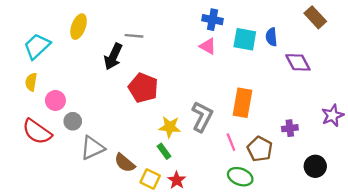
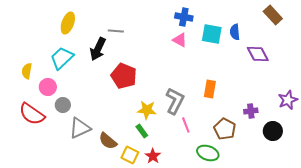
cyan trapezoid: (37, 46) -> (62, 58), moved
orange rectangle: (243, 103) -> (210, 89), size x0.7
pink line: (231, 142) -> (186, 125), moved
black circle: (315, 166) -> (273, 131), moved

